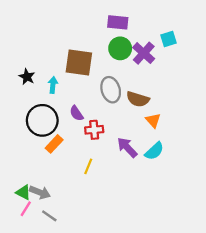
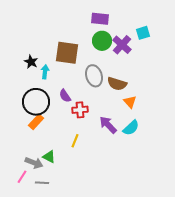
black star: (27, 77) -> (31, 62), moved
orange rectangle: (54, 144) -> (36, 122), moved
green triangle: (23, 192) -> (49, 157), moved
gray line: (49, 216) -> (42, 183), turned -32

